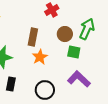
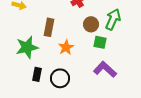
brown rectangle: (33, 37) -> (49, 27), moved
black circle: (45, 90) -> (60, 78), moved

